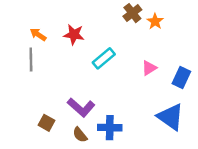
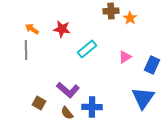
brown cross: (132, 13) -> (111, 11), turned 35
blue triangle: (171, 117) -> (143, 98), turned 30

